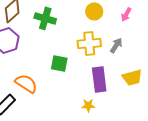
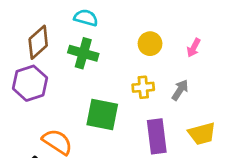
yellow cross: (89, 43) -> (143, 87), size x0.7
green square: (59, 63) -> (102, 115), size x1.4

